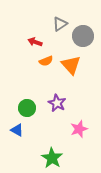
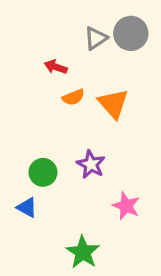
gray circle: (83, 36) -> (131, 33), moved
pink star: (79, 129) -> (126, 206), turned -30

